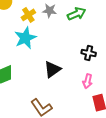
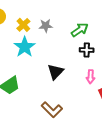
gray star: (49, 11) -> (46, 26), moved
green arrow: (77, 14) -> (80, 30), moved

